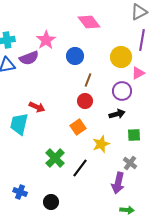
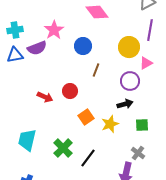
red circle: (85, 101) -> (70, 91), moved
cyan trapezoid: (19, 124) -> (27, 140), moved
yellow star: (101, 144) -> (110, 124), moved

